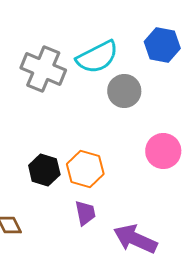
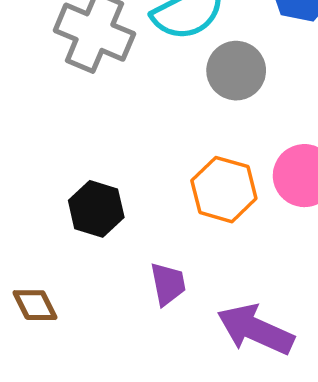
orange hexagon: (85, 169) -> (224, 190), moved

